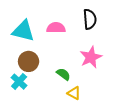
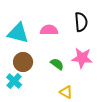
pink star: (91, 57) -> (82, 58), turned 30
green semicircle: (63, 74) -> (57, 64), moved

